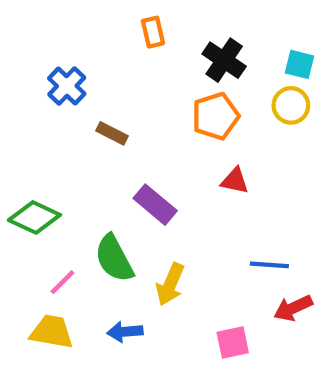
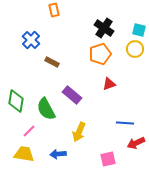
orange rectangle: (153, 32) -> (54, 10), moved
red triangle: (235, 181) -> (109, 84), turned -32
green diamond: (34, 217) -> (16, 101), turned 75
green semicircle: (114, 258) -> (46, 109), moved

